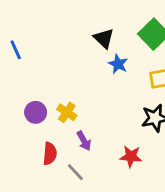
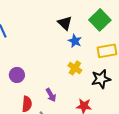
yellow cross: (67, 112) -> (75, 68), moved

